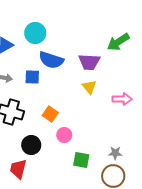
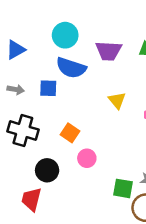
cyan circle: (35, 33) -> (65, 35), moved
purple trapezoid: (89, 62) -> (109, 51), moved
green square: (81, 160) -> (123, 188), moved

